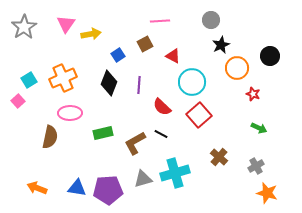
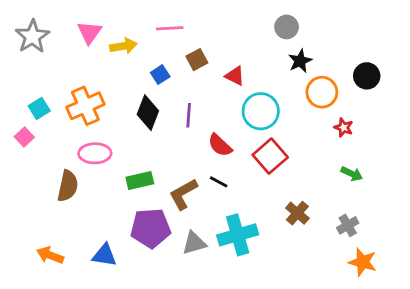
pink line: (160, 21) -> (170, 28), moved
purple pentagon: (108, 190) -> (151, 228), moved

